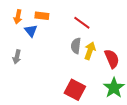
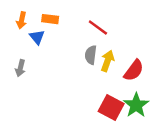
red semicircle: (112, 59) -> (134, 70), turned 60
red square: (75, 90) -> (111, 107), moved

